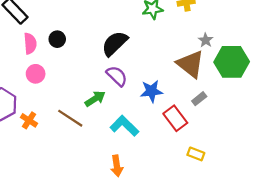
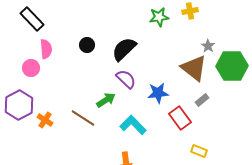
black circle: (57, 39) -> (87, 45), moved
pink circle: (36, 74) -> (31, 68), moved

